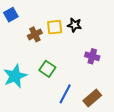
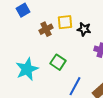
black star: (74, 25) -> (84, 29), moved

